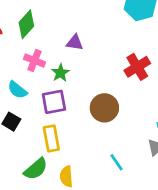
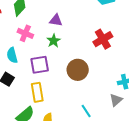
green star: (60, 73) -> (54, 41), moved
cyan semicircle: (17, 90) -> (12, 55), turned 35

